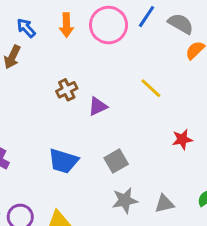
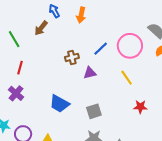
blue line: (146, 17) -> (101, 49), moved
pink circle: (109, 25) -> (130, 46), moved
yellow line: (151, 88) -> (127, 78), moved

